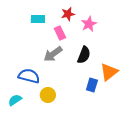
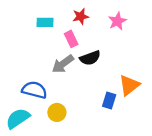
pink star: (89, 24) -> (117, 21), moved
black semicircle: (84, 55) -> (90, 58), moved, turned 48
cyan semicircle: (15, 100) -> (18, 118), size x1.5

